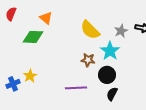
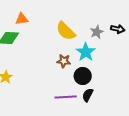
orange triangle: (46, 18) -> (22, 19), turned -48
purple line: (76, 88) -> (66, 97), moved

